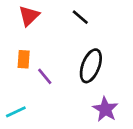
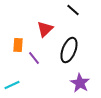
red triangle: (29, 16) -> (45, 29), moved
black line: (80, 17) -> (73, 10), moved

